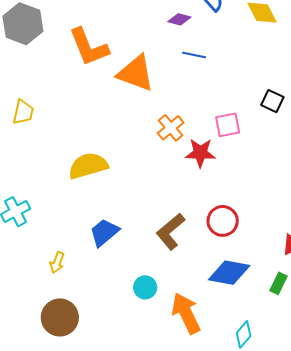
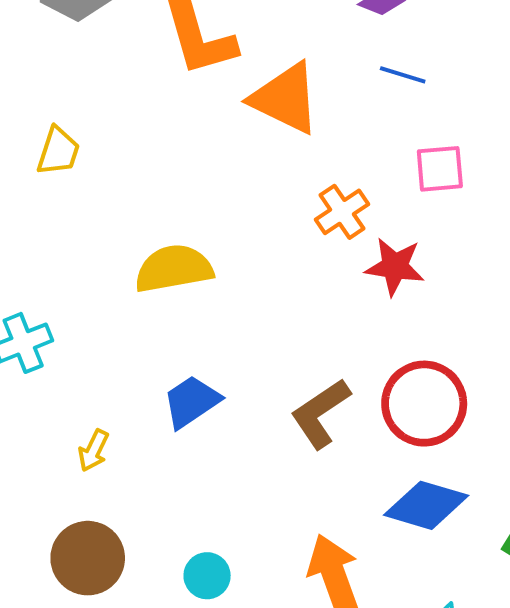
pink square: (228, 125) -> (440, 169), moved
red circle: (223, 221) -> (424, 404), size x1.4
cyan circle: (145, 287) -> (207, 576), moved

